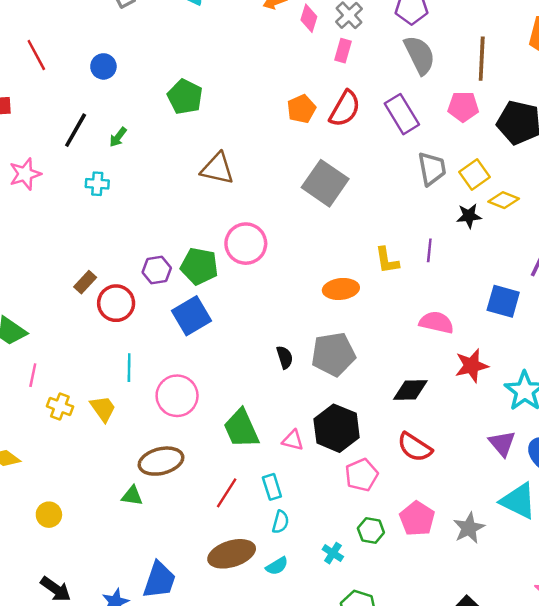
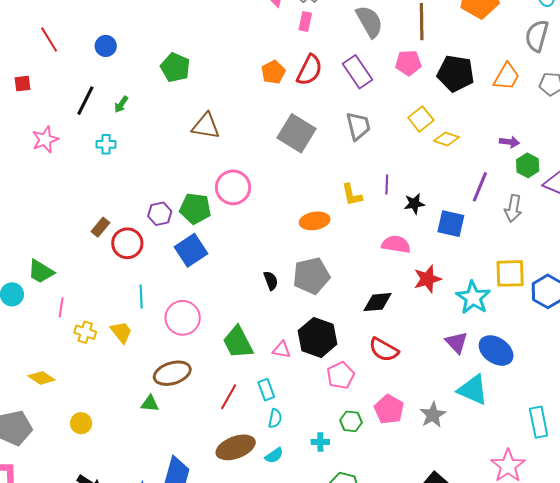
gray trapezoid: (432, 169) -> (358, 126), moved
black star: (469, 216) -> (414, 204), moved
cyan cross: (333, 553) -> (320, 442), turned -30

